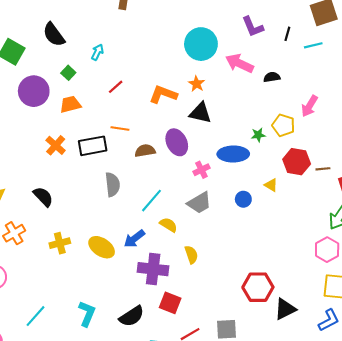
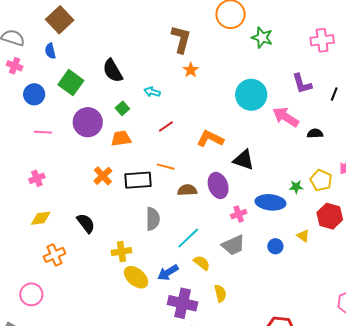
cyan arrow: (97, 52) -> (152, 92), turned -105
orange star: (197, 84) -> (191, 70), moved
yellow cross: (60, 243) -> (121, 252), moved

